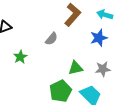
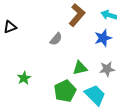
green star: (20, 57) -> (24, 78), moved

